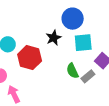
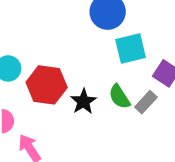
black star: (54, 38) -> (83, 101), moved

